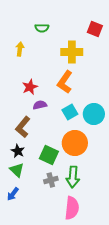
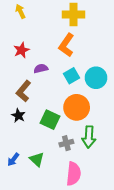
yellow arrow: (20, 49) -> (20, 11), turned -32
red star: (30, 87) -> (21, 50), moved
green triangle: (17, 170) -> (37, 159), moved
green arrow: (73, 177) -> (89, 137), moved
gray cross: (51, 180) -> (66, 143), moved

